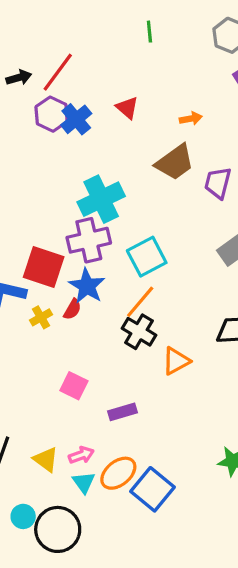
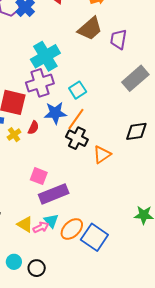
cyan square: (147, 257) -> (78, 90), size x0.7
blue star: (87, 286) -> (55, 113), moved, turned -30
purple rectangle: (123, 412) -> (54, 194), moved, size x1.6
pink arrow: (81, 455) -> (41, 227), moved
cyan triangle: (84, 482) -> (51, 221), moved
black circle: (58, 529) -> (37, 268), size x0.6

